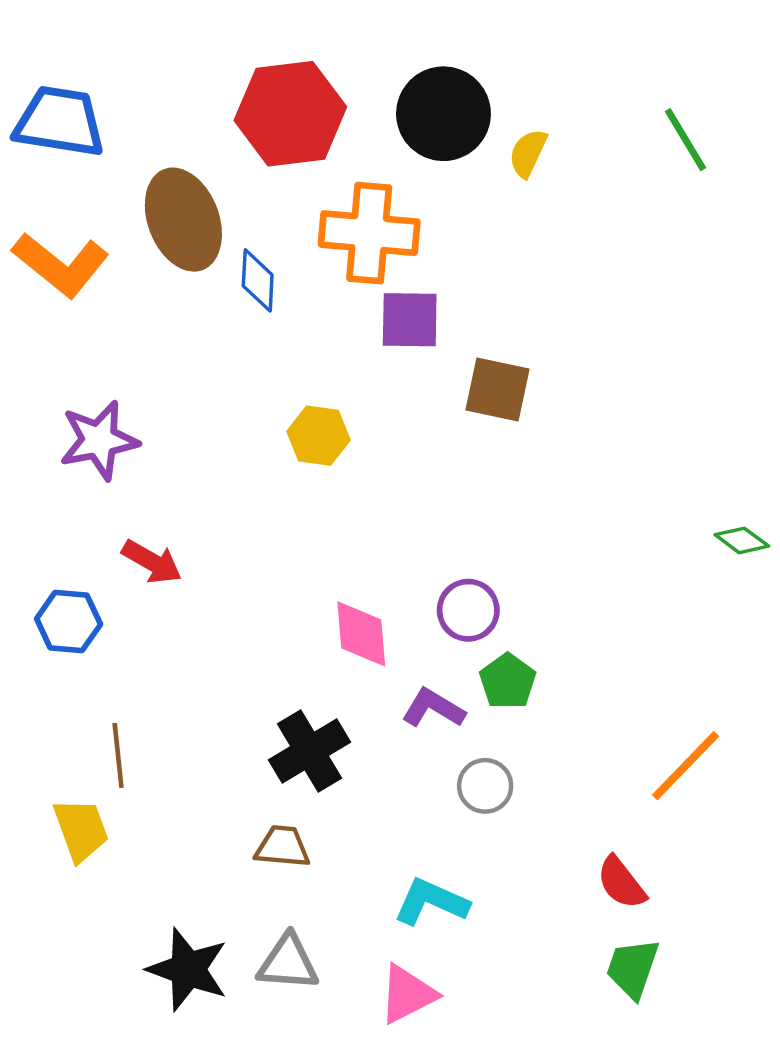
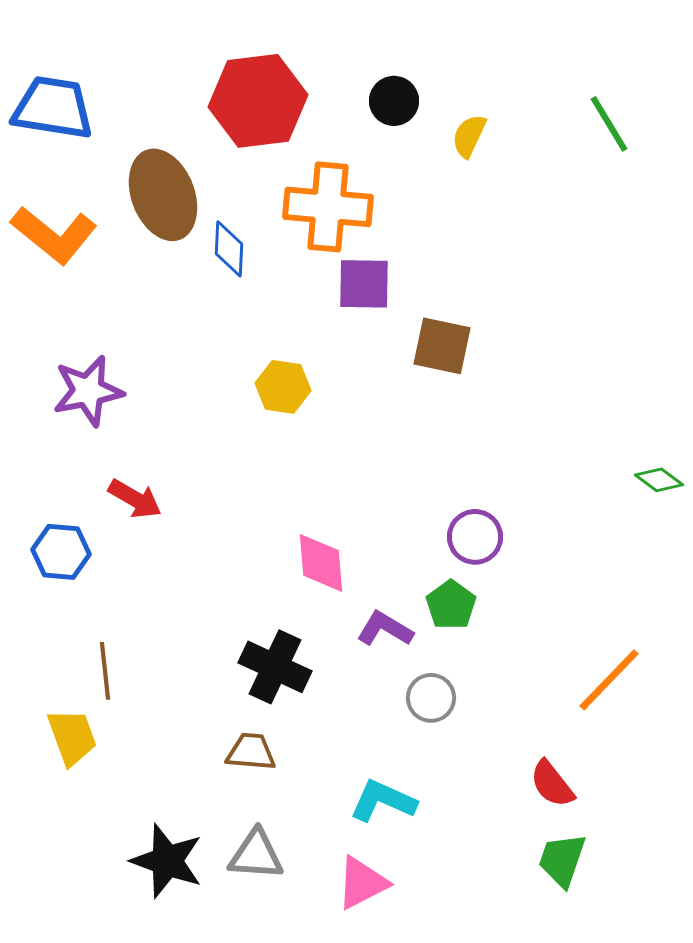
black circle: (443, 114) -> (394, 101), size x0.6
purple circle: (468, 610) -> (475, 537), moved
black cross: (309, 751) -> (275, 667), turned -34

